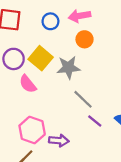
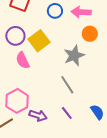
orange circle: (85, 39) -> (90, 34), moved
gray star: (68, 68) -> (74, 56), moved, turned -30
purple line: (95, 121) -> (67, 113), moved

